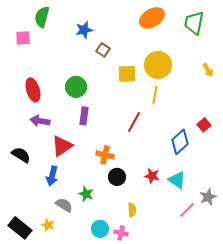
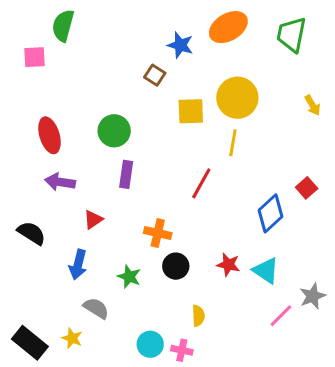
blue star: (84, 30) -> (180, 45), moved, turned 30
red triangle: (62, 146) -> (93, 219), size x0.6
green star: (86, 194) -> (129, 277), moved

